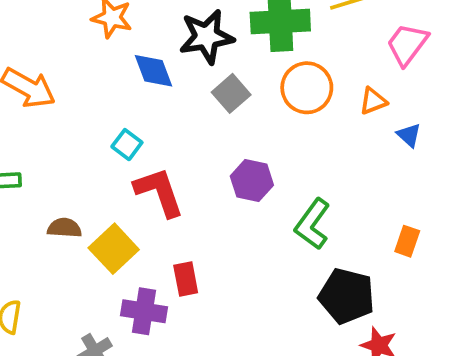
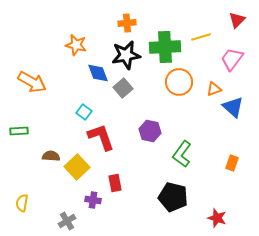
gray square: (231, 93) -> (123, 88), moved
blue triangle: (409, 135) -> (233, 107), size x1.6
black pentagon: (347, 296) -> (173, 197), moved
purple cross: (144, 311) -> (93, 200), size x0.7

